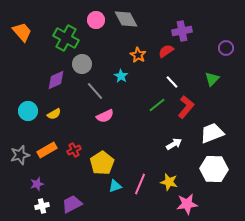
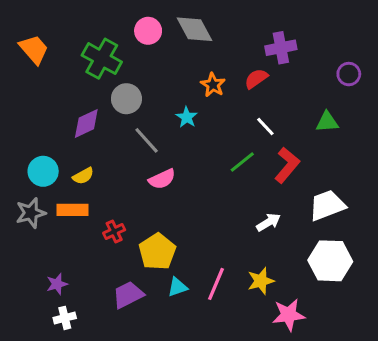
green triangle: (212, 79) -> (327, 122), turned 42
orange rectangle: (47, 150) -> (72, 210), moved, turned 30
gray star: (20, 155) -> (31, 213), moved
yellow star: (169, 182) -> (261, 281), turned -30
purple trapezoid: (72, 204) -> (128, 295), moved

